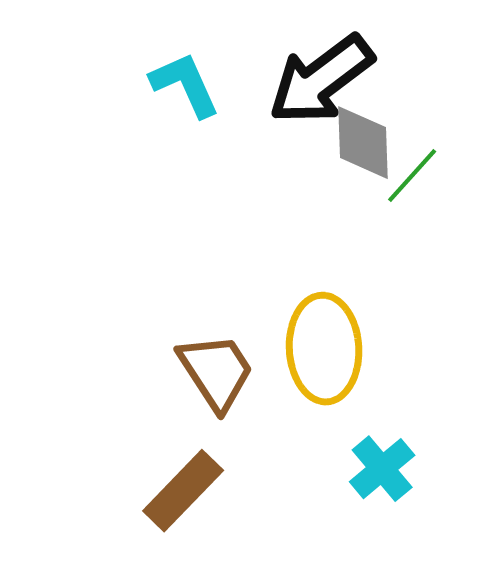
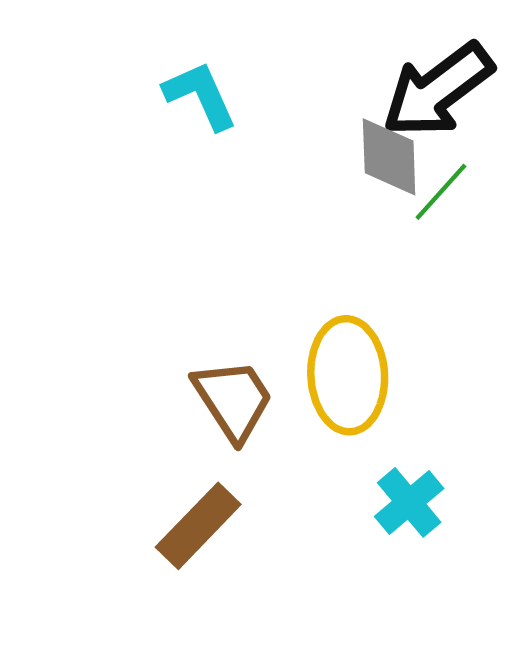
black arrow: (321, 80) -> (438, 90), moved

